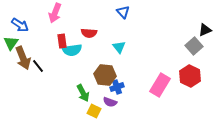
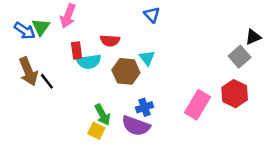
green triangle: (11, 43) -> (41, 27), moved
brown hexagon: (105, 75) -> (126, 71), moved
purple semicircle: (110, 102) -> (136, 126), size x1.6
yellow square: (94, 111) -> (96, 131), moved

